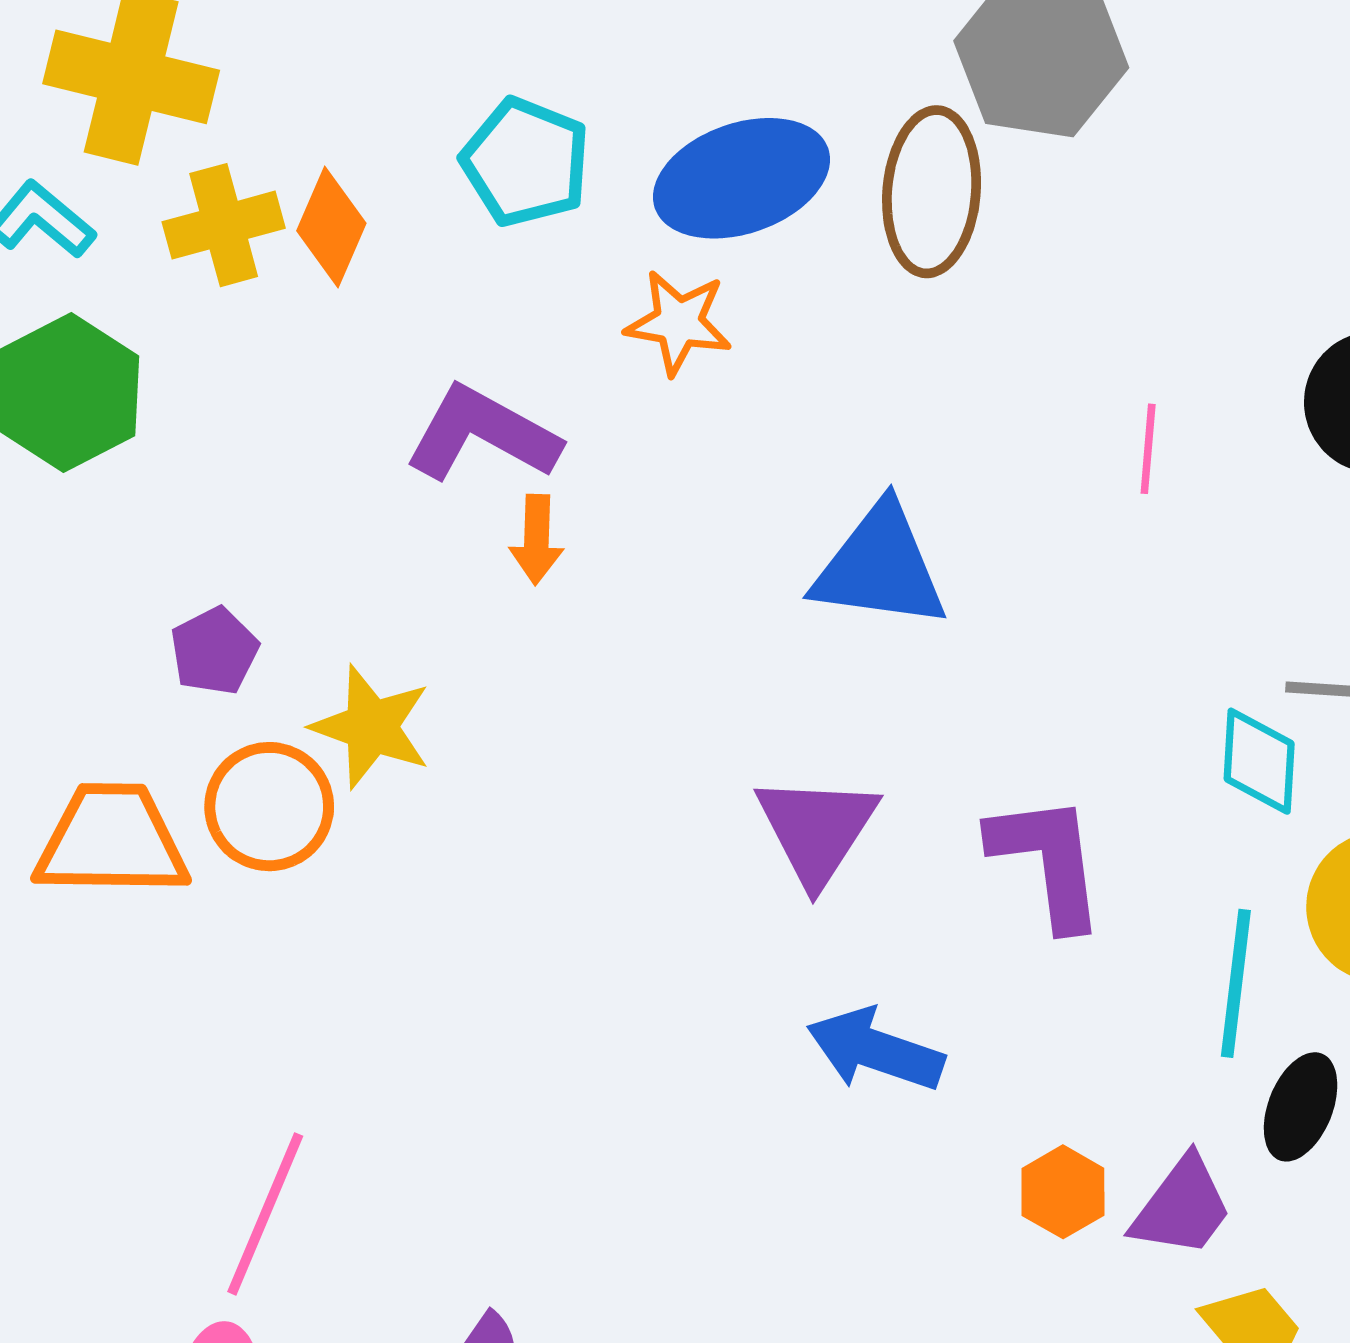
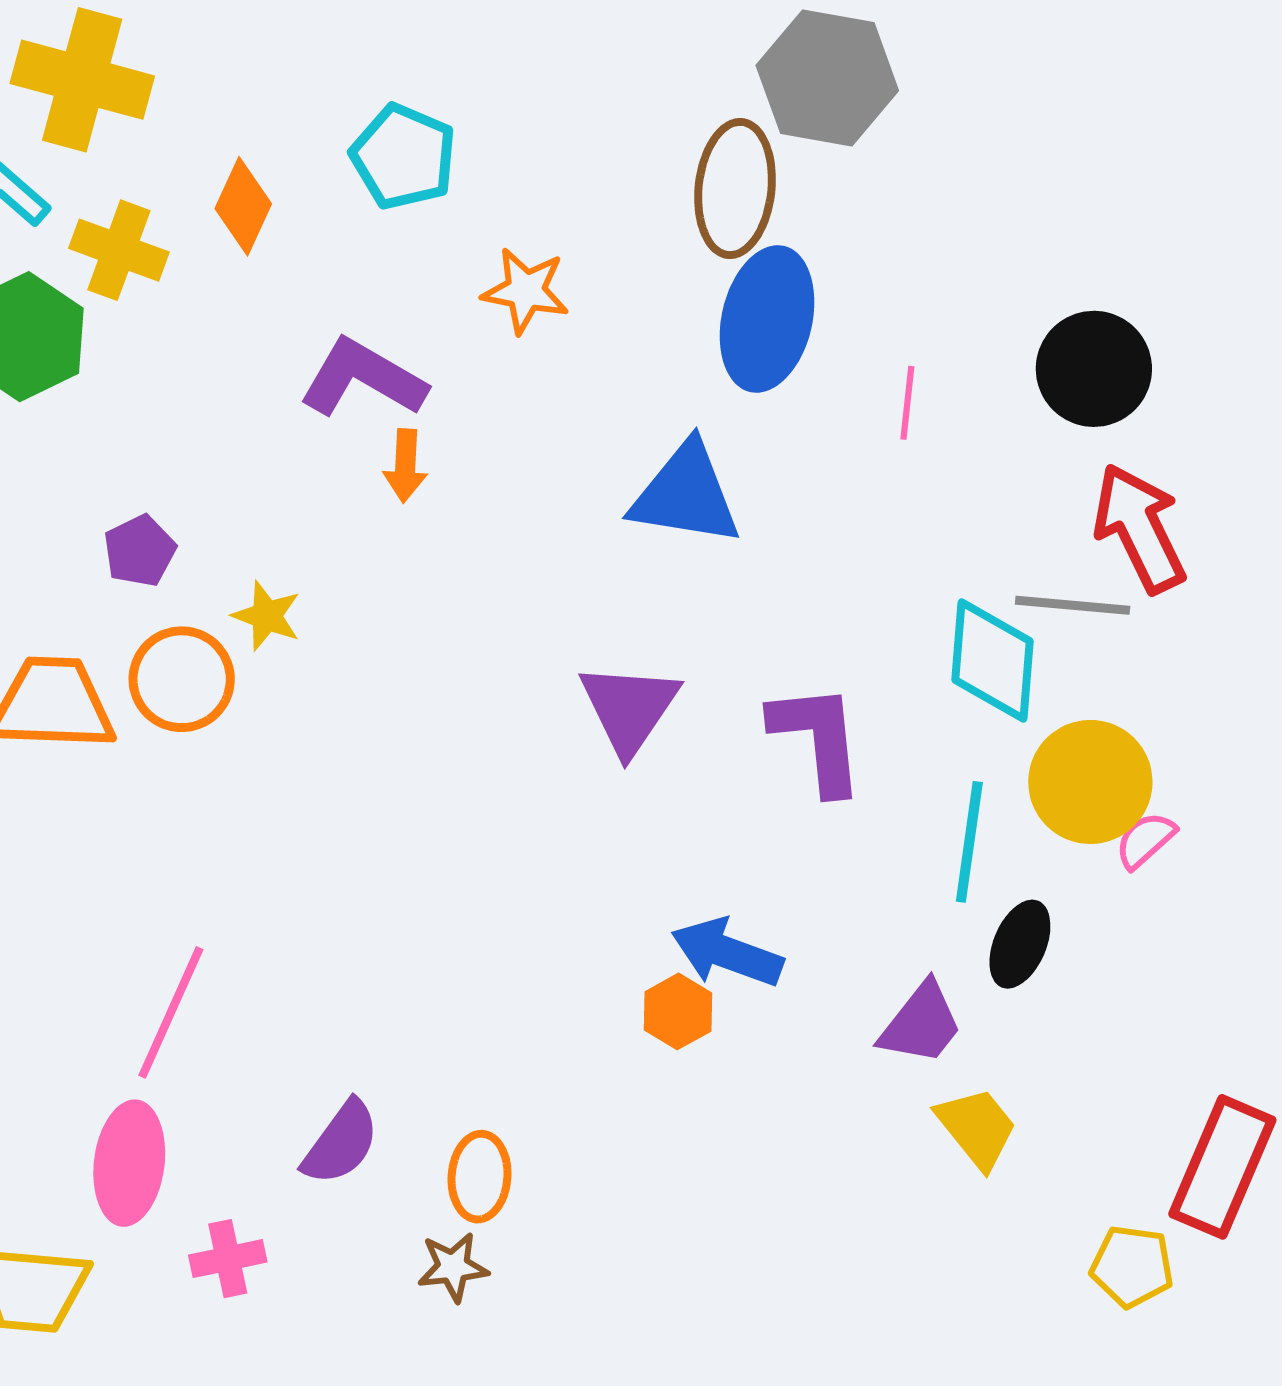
blue ellipse: (742, 178) -> (767, 319), moved, turned -59
yellow cross: (224, 225) -> (119, 250), moved, turned 34
yellow star: (371, 727) -> (267, 616), size x0.7
cyan diamond: (1259, 761) -> (992, 660), size x1.4
blue arrow: (875, 1050) -> (727, 953), moved
orange hexagon: (1063, 1192) -> (678, 1011), moved

